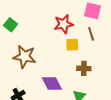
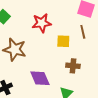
red star: (64, 24) -> (42, 23), moved

